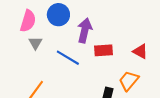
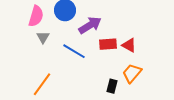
purple arrow: (85, 30) -> (90, 25), turned 45
red triangle: (140, 51) -> (129, 45), moved

